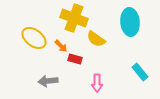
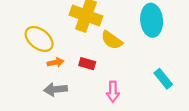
orange arrow: (61, 46) -> (56, 62), moved, turned -56

